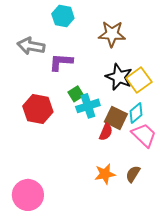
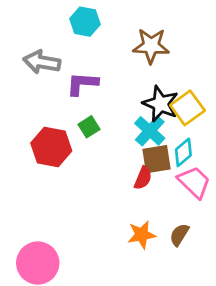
green square: (76, 94) -> (89, 127), moved
cyan cross: (88, 106) -> (150, 131), moved, turned -30
brown square: (116, 118) -> (156, 159), turned -35

